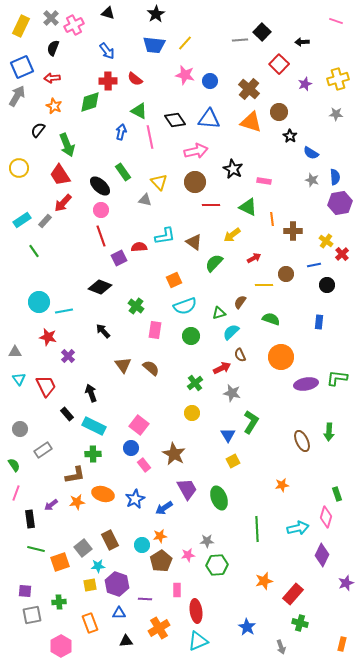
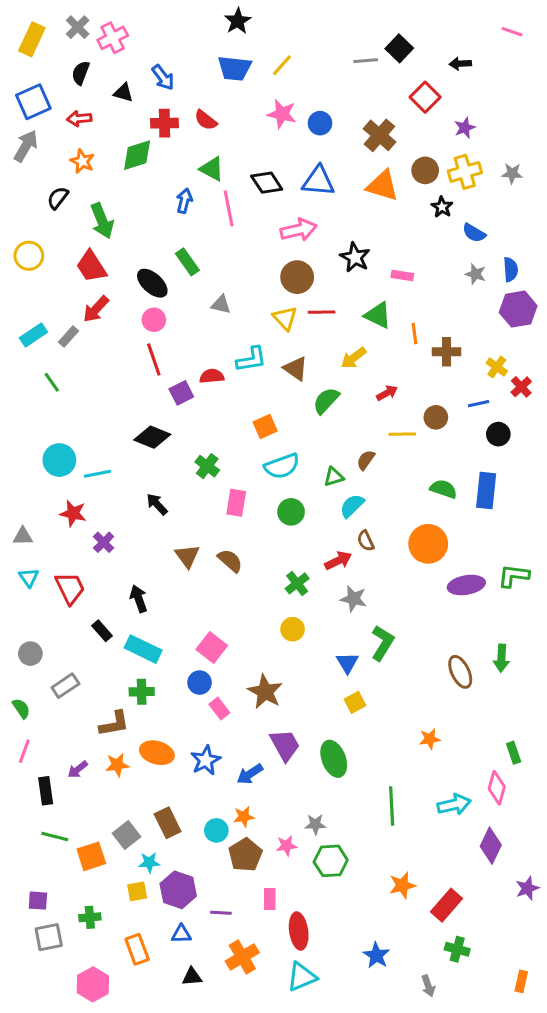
black triangle: (108, 13) -> (123, 93), moved
yellow cross: (338, 79) -> (465, 172), moved
yellow triangle: (159, 182) -> (285, 318), moved
green semicircle: (271, 319) -> (443, 489), moved
blue rectangle: (319, 322) -> (486, 490), size x1.6

